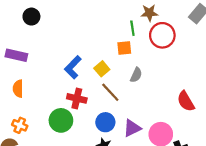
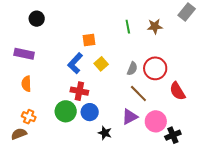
brown star: (149, 13) -> (155, 26), moved
red circle: (162, 35) -> (155, 68), moved
orange square: (124, 48) -> (89, 40), moved
brown line: (110, 92) -> (138, 94), moved
blue circle: (105, 122) -> (90, 112), moved

